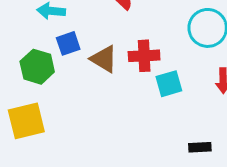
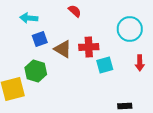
green hexagon: (37, 67) -> (36, 71), moved

